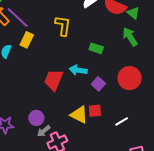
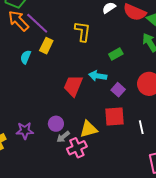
green rectangle: (96, 48) -> (116, 54), turned -48
red square: (95, 111) -> (114, 116), size x1.5
yellow triangle: (79, 115) -> (88, 129), moved, turned -42
white line: (122, 121) -> (141, 127), turned -72

